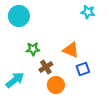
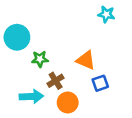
cyan circle: (19, 16) -> (17, 37), moved
cyan arrow: (15, 80) -> (31, 96), moved, turned 36

